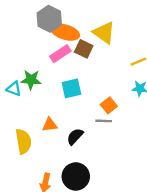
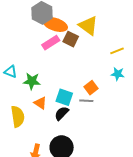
green star: (31, 80) -> (32, 81), moved
cyan square: (71, 88) -> (64, 97), moved, turned 30
orange triangle: (50, 125) -> (40, 103), turned 40

